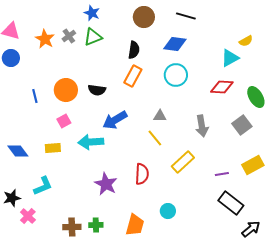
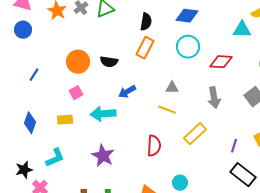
cyan triangle: (230, 58) -> (242, 30), turned 30
red diamond: (222, 87) -> (221, 62), moved
blue line: (35, 96) -> (34, 75), moved, turned 48
blue arrow: (115, 120) -> (127, 92), size x0.7
yellow line: (155, 138) -> (167, 110), turned -30
blue diamond: (18, 151) -> (30, 123), turned 55
purple line: (222, 174) -> (234, 146), turned -64
purple star: (106, 184) -> (103, 156), moved

